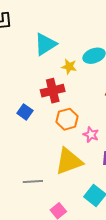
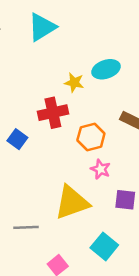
cyan triangle: (45, 44) -> (42, 27), moved
orange hexagon: (67, 119) -> (91, 137), moved

